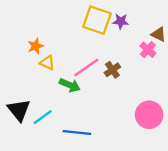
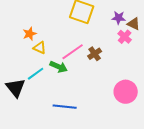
purple star: (121, 21) -> (119, 18), moved
cyan line: (43, 117) -> (36, 74), moved

